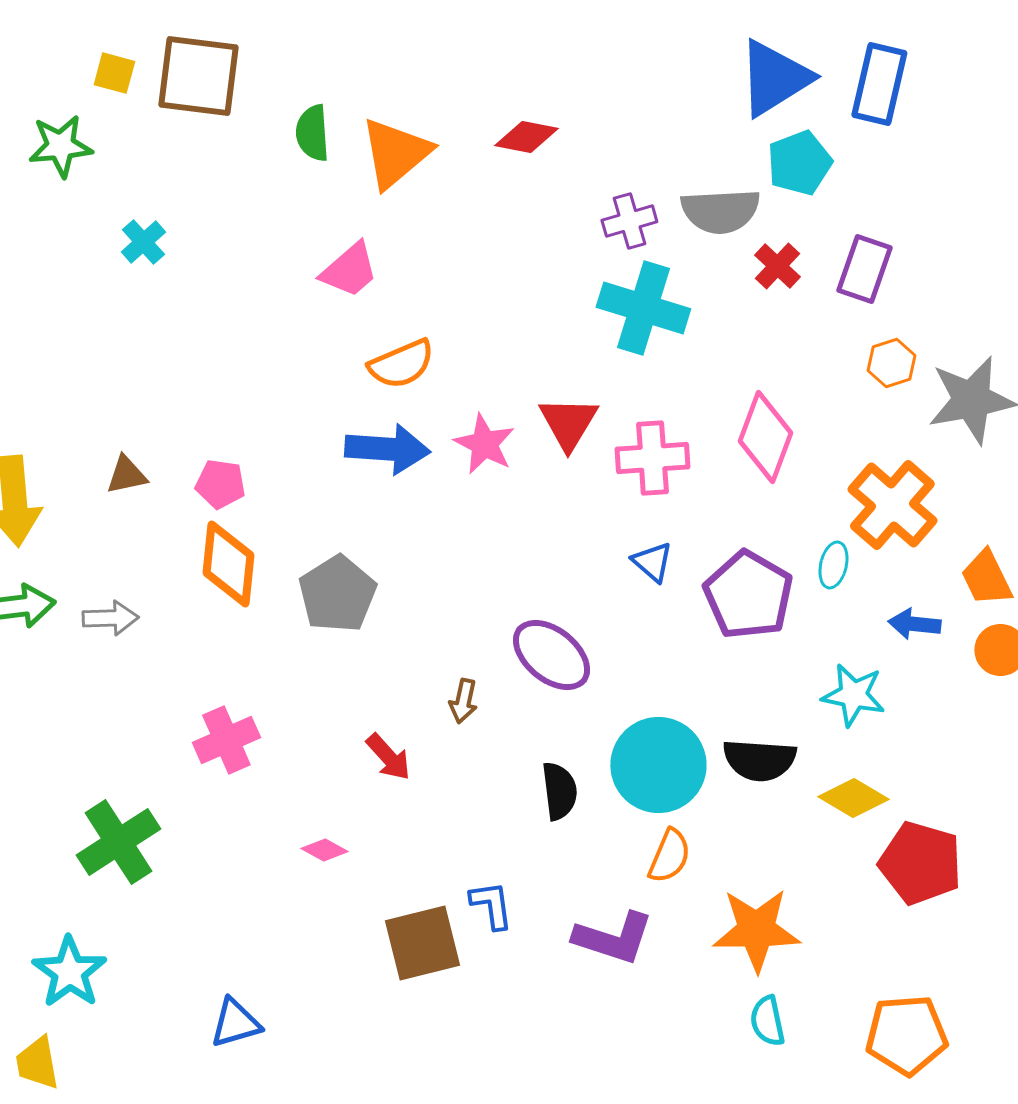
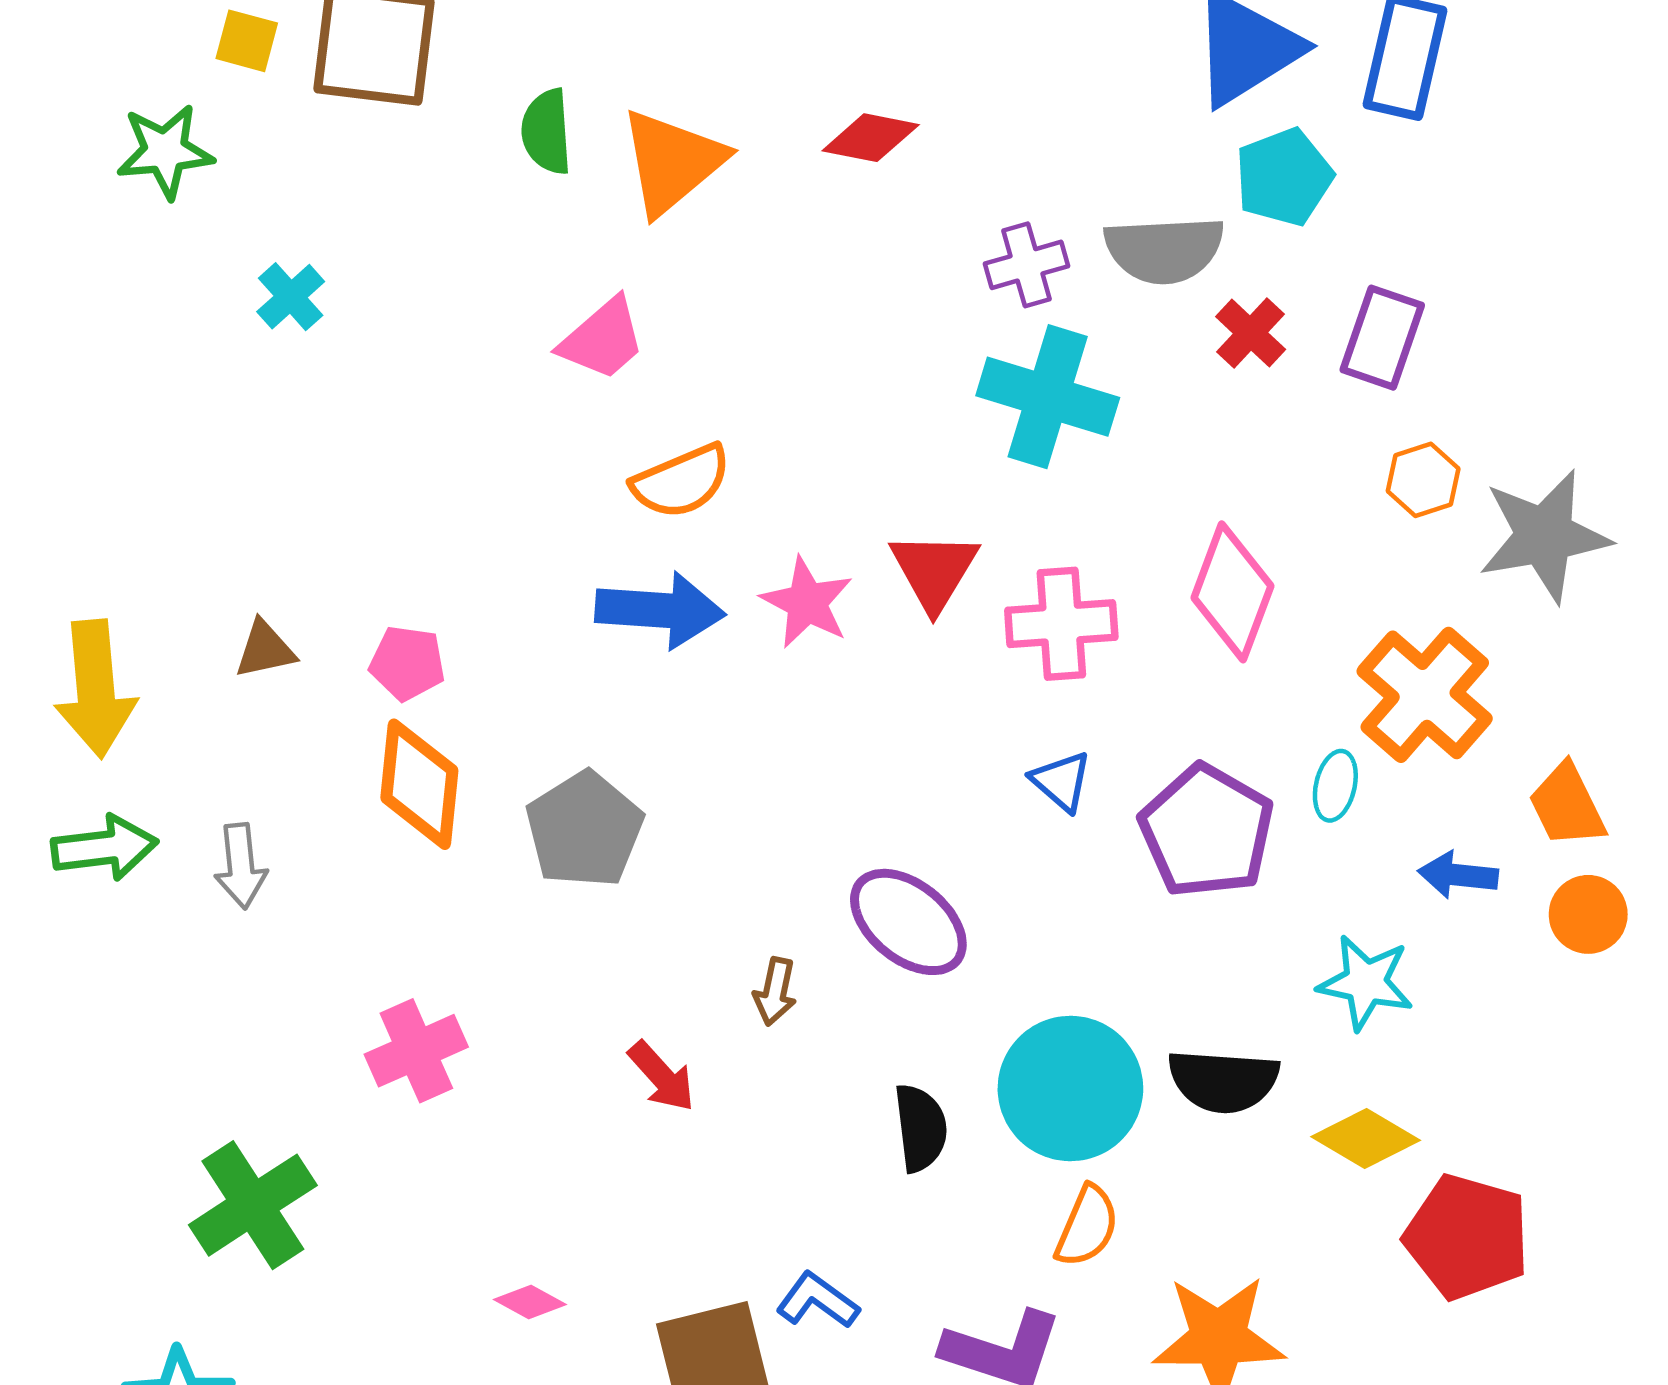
gray arrow: (110, 618) -> (241, 866), turned 86
pink diamond: (324, 850) -> (530, 1302), moved
blue L-shape: (491, 905) -> (818, 1300), turned -46

